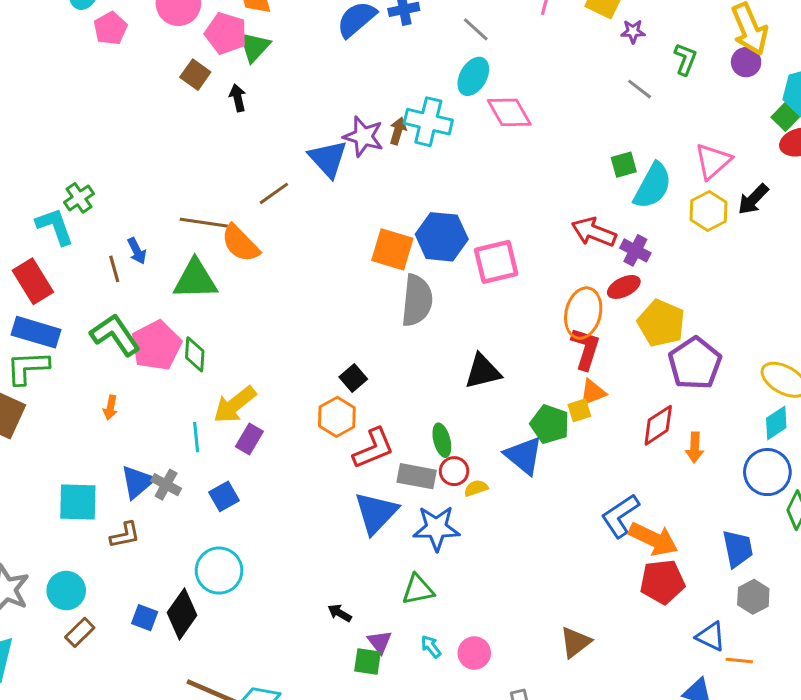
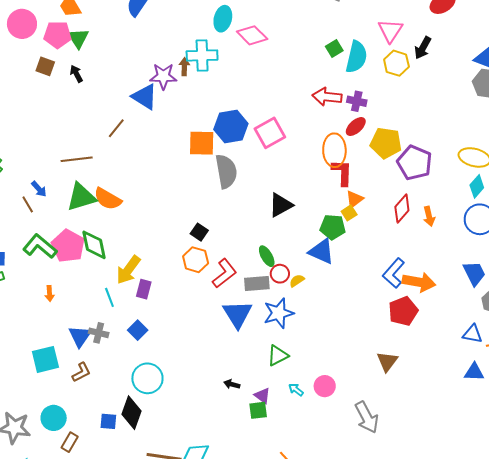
orange semicircle: (240, 243) -> (108, 199), moved
green diamond: (195, 354) -> (94, 245), size x1.4
red pentagon: (662, 582) -> (403, 311), moved

